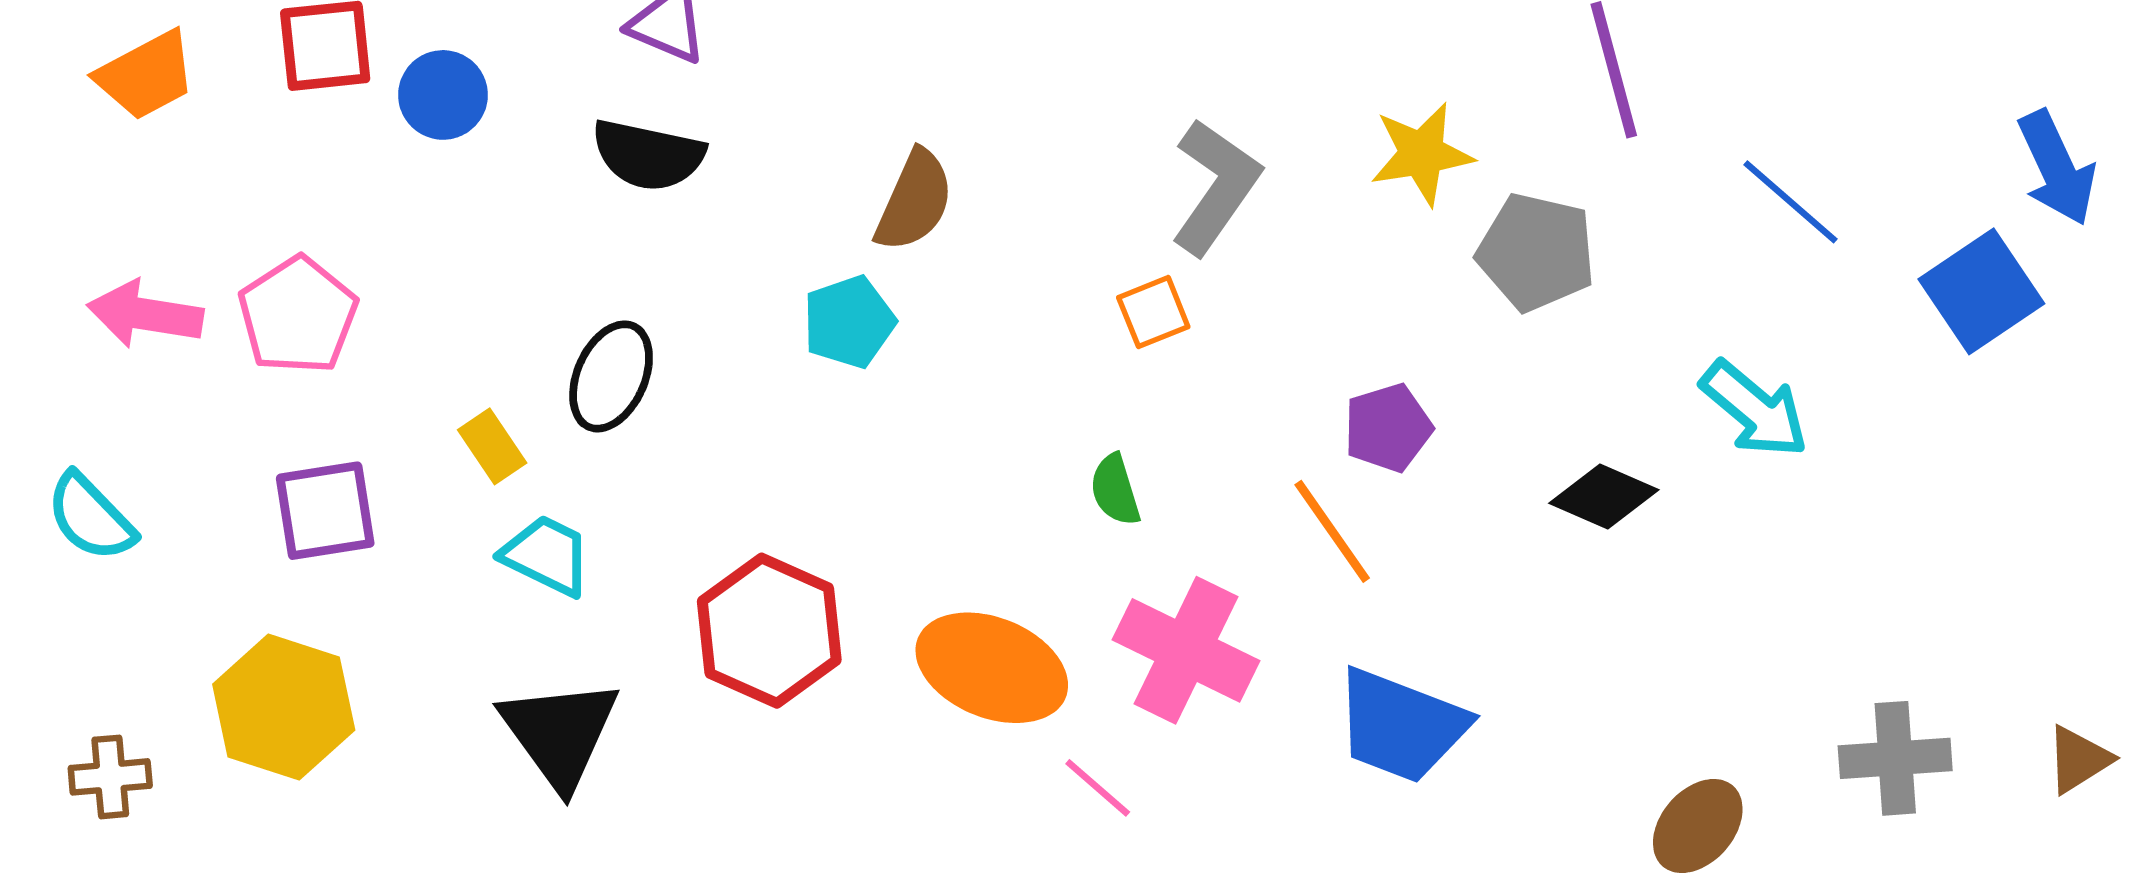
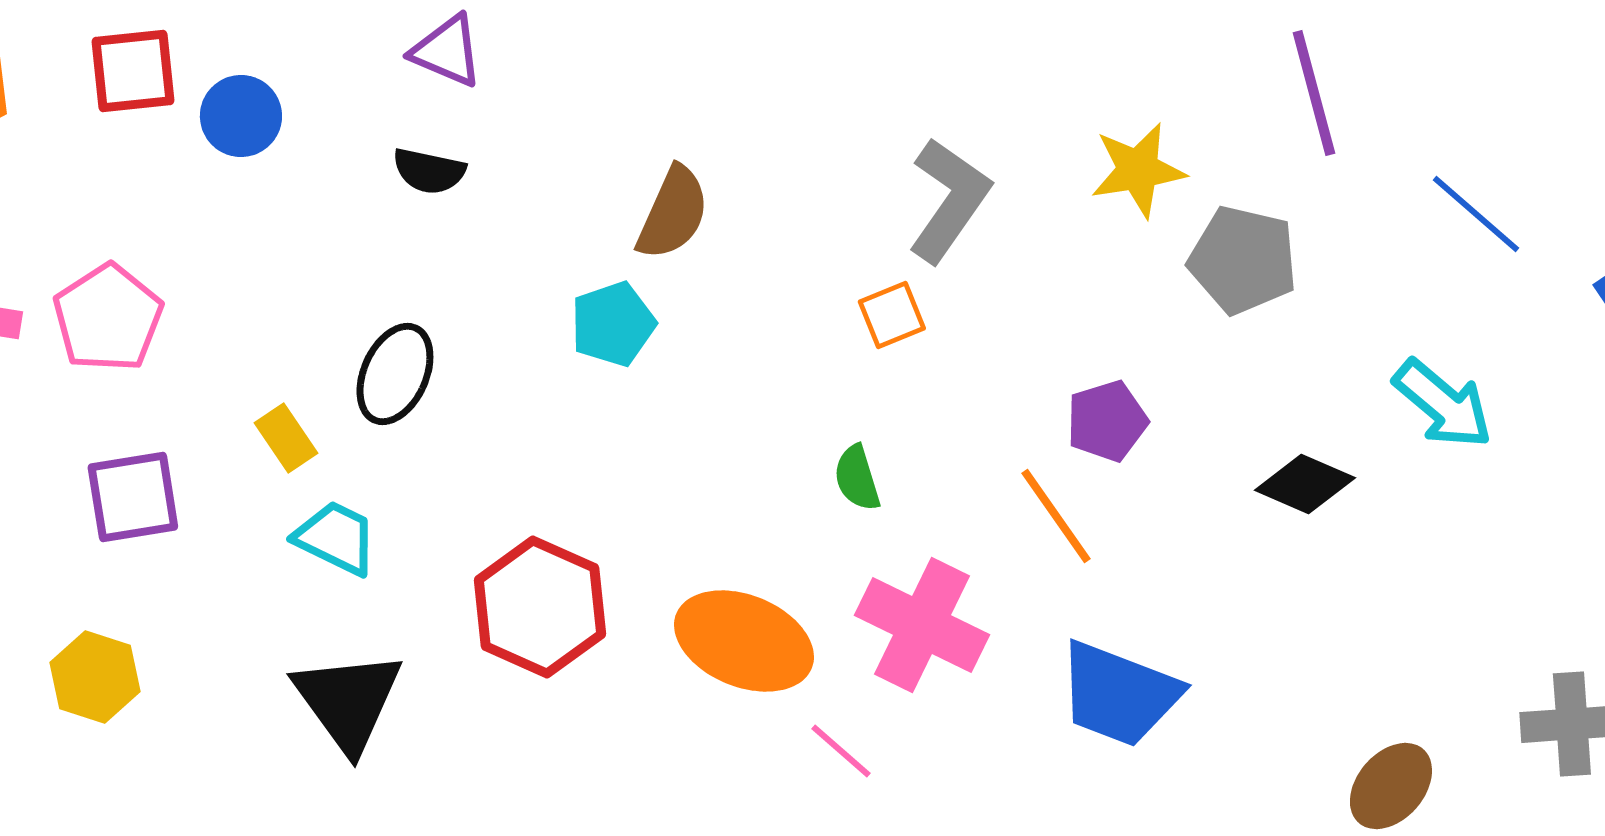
black semicircle: (648, 155) -> (429, 171), size x0.7
yellow hexagon: (284, 707) -> (95, 677), size x0.7

